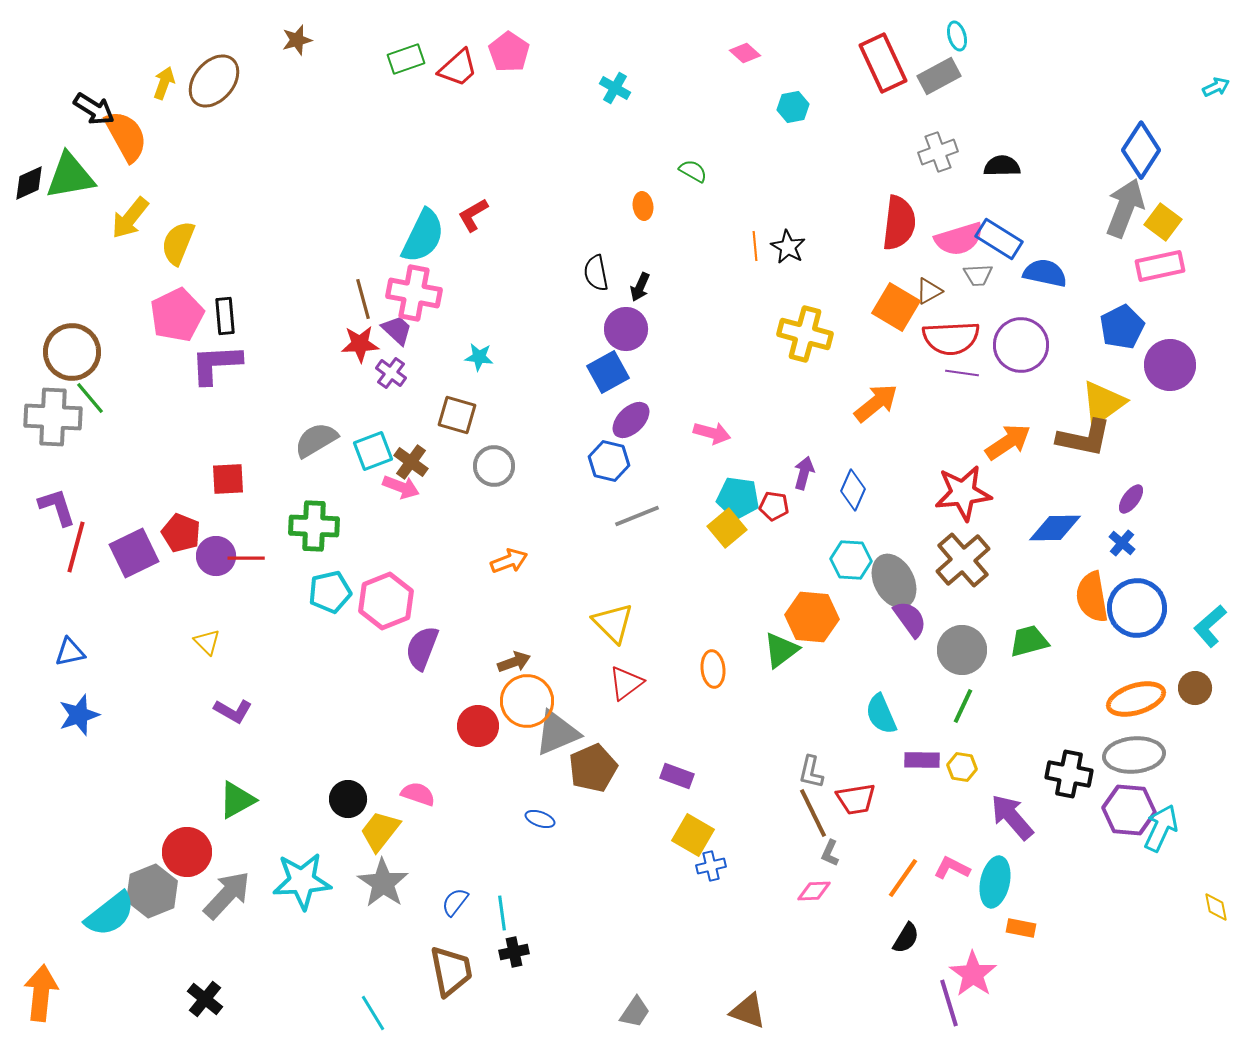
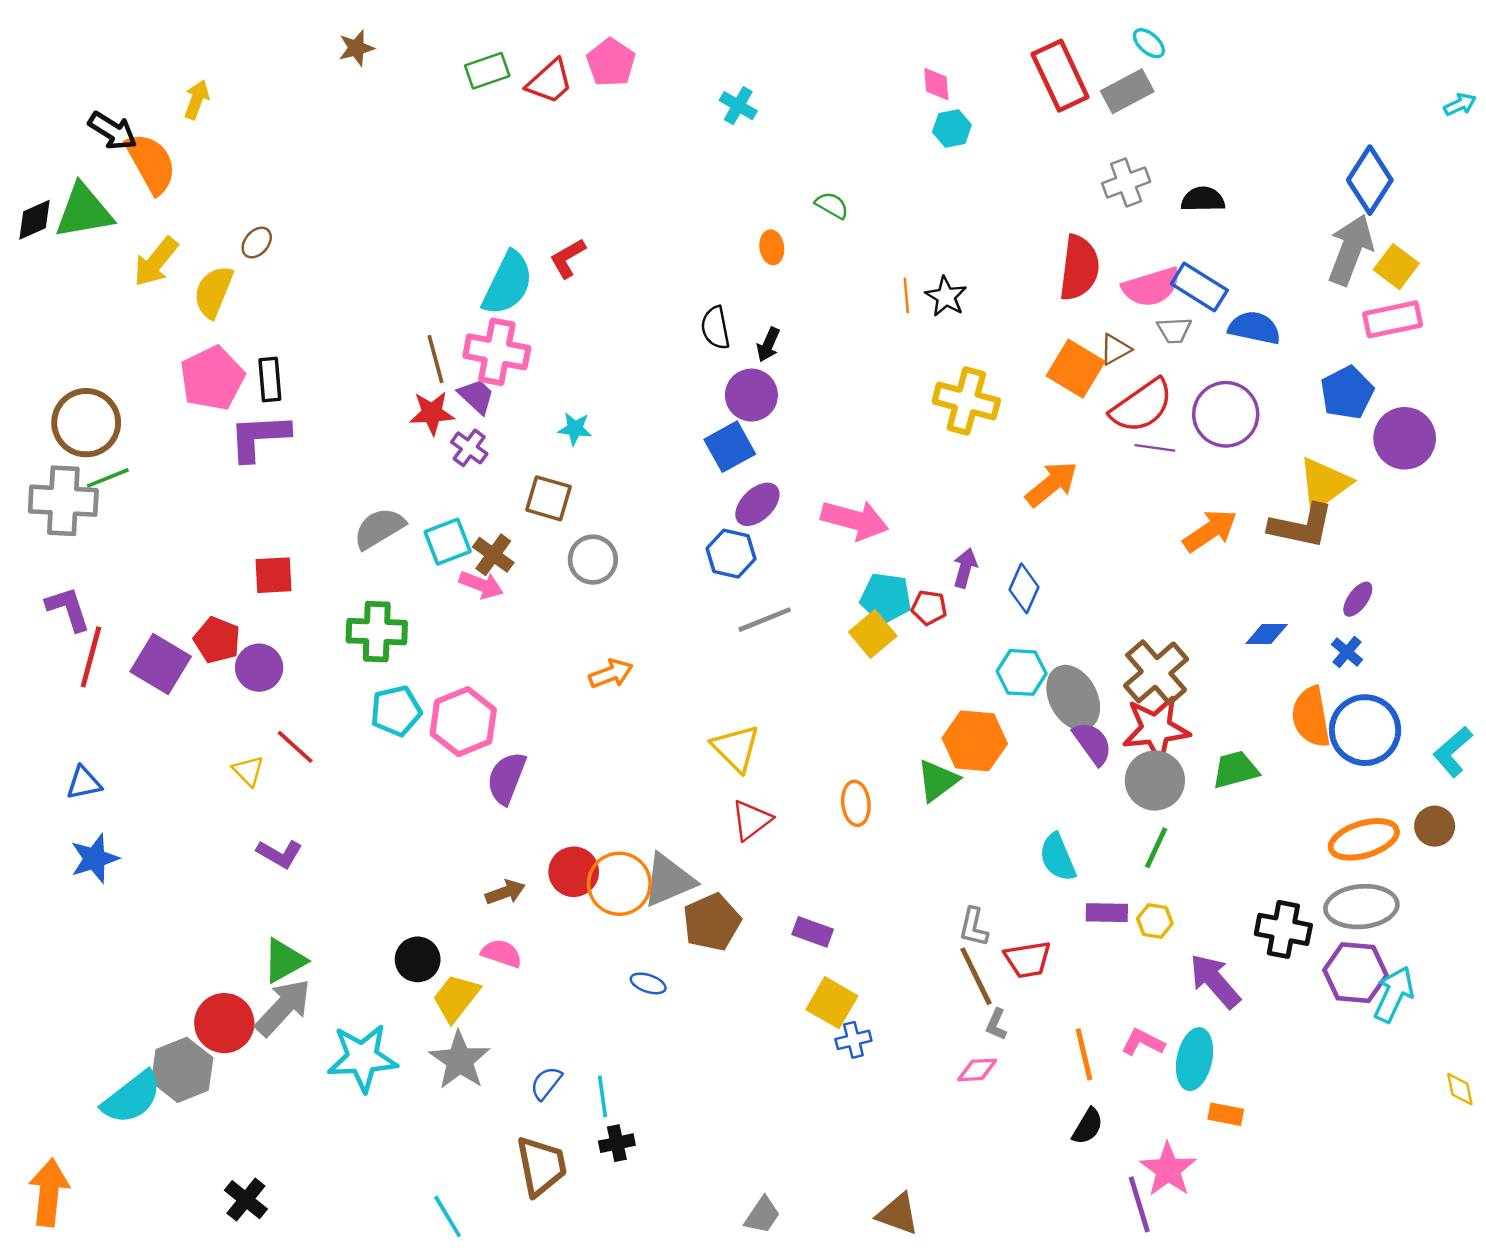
cyan ellipse: (957, 36) -> (1149, 43), turned -32
pink diamond: (745, 53) -> (936, 84), moved, turned 44
brown ellipse: (214, 81) -> (257, 243), moved, size x0.5
red semicircle: (951, 338) -> (1142, 406), turned -32
green line: (90, 398) -> (108, 478), turned -72
pink arrow: (712, 433) -> (855, 520), size x1.5
red star: (963, 493) -> (1156, 729), moved
blue diamond: (1055, 528) -> (1267, 634), size x0.7
purple square: (134, 553) -> (161, 664), turned -33
red line: (246, 558) -> (295, 747), moved, turned 42
brown arrow: (514, 662) -> (505, 892), moved
orange circle: (527, 701) -> (619, 884), moved
orange line: (903, 878) -> (1084, 1054), turned -48
gray arrow: (227, 895) -> (283, 1007), moved

